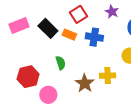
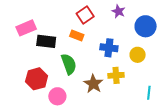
black rectangle: (48, 28) -> (46, 41), moved, turned -36
blue cross: (94, 37) -> (109, 48), moved
green semicircle: (61, 63) -> (69, 64), size x1.5

